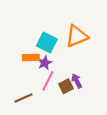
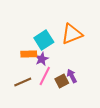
cyan square: (47, 43) -> (44, 40), turned 30
brown line: (23, 98) -> (23, 82), moved

